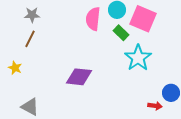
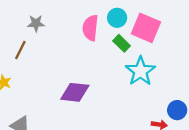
gray star: (32, 15) -> (36, 23), moved

